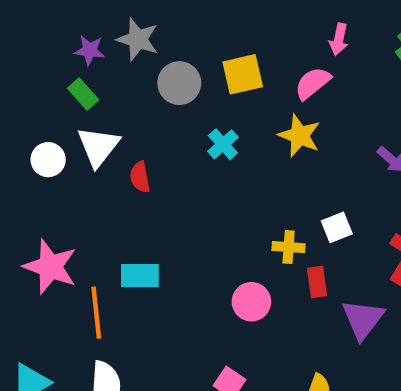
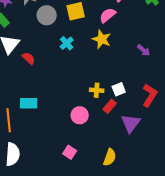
red semicircle: (140, 177) -> (29, 58), turned 144
white square: (337, 227) -> (119, 89), moved
red rectangle: (317, 282) -> (110, 106), turned 48

